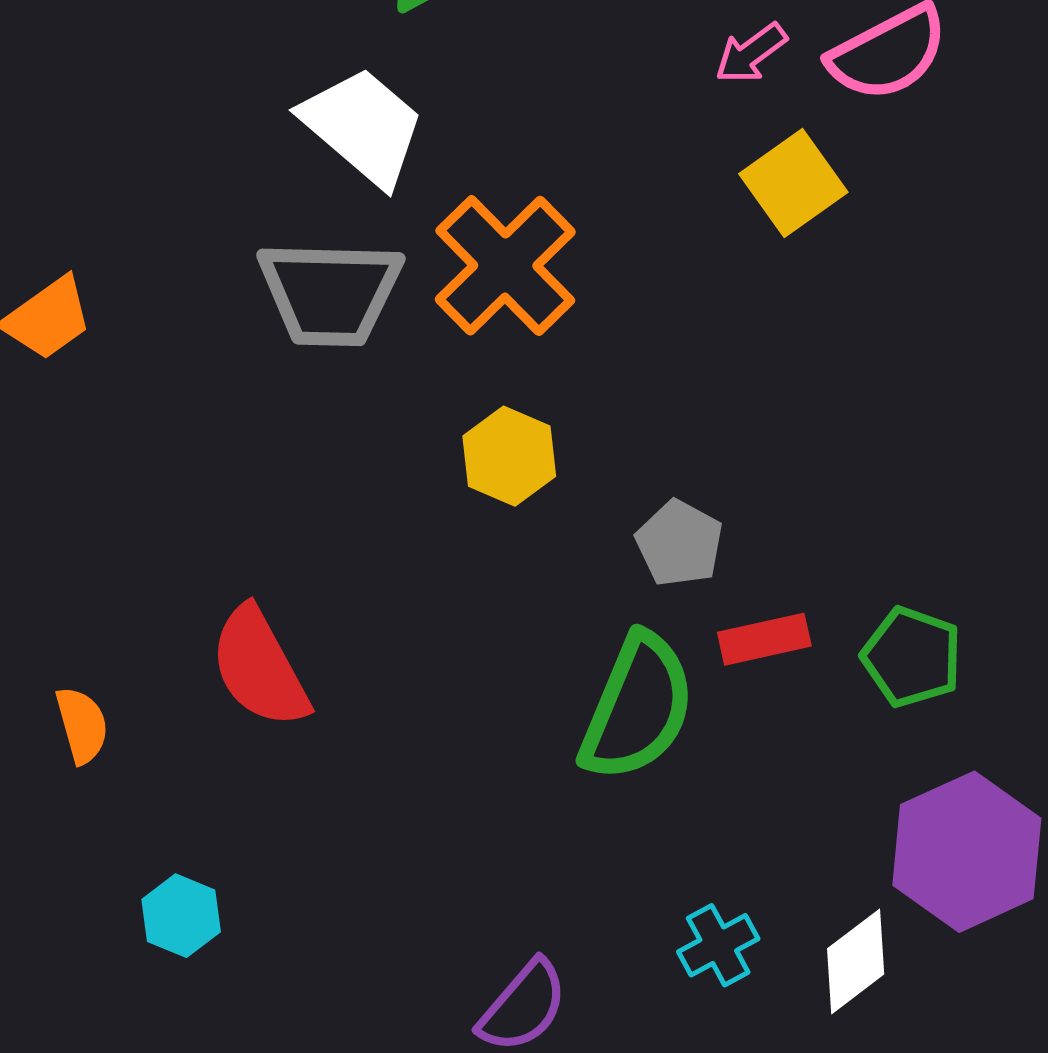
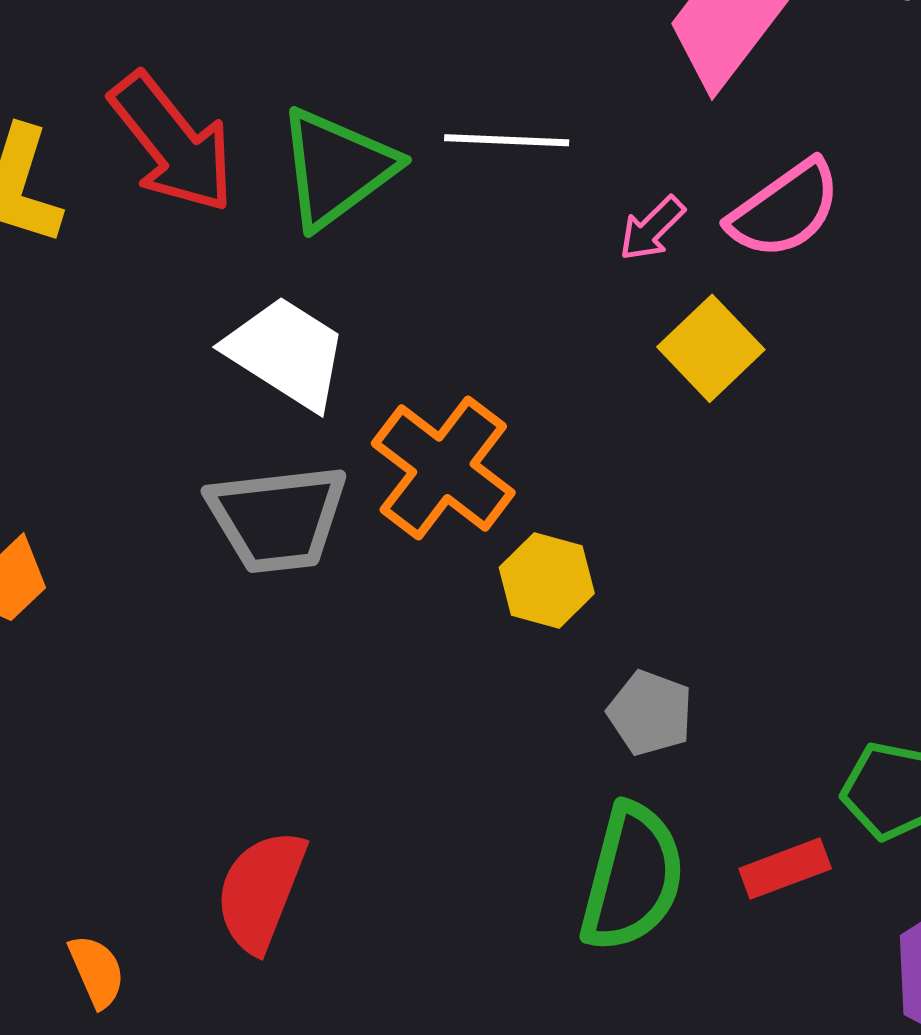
yellow hexagon: (509, 456) -> (547, 580), moved
red rectangle: (764, 639) -> (785, 869), moved
red semicircle: (259, 667) -> (261, 891), turned 58

